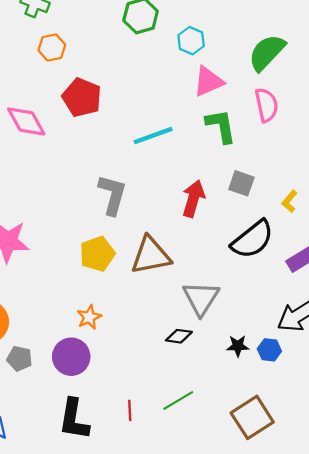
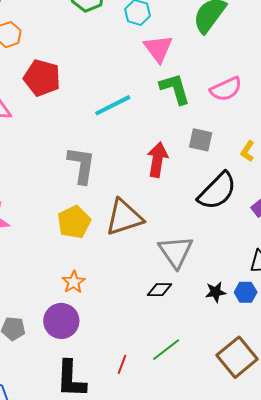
pink triangle: (208, 81) -> (158, 49), turned -36
pink semicircle: (266, 105) -> (226, 89), moved, turned 84
red line: (130, 410) -> (122, 364), turned 30

